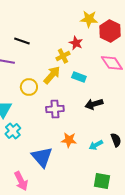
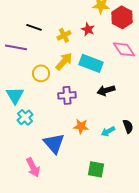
yellow cross: (63, 56) -> (64, 35), moved
cyan rectangle: (79, 77) -> (91, 63), size x1.6
green square: (102, 181) -> (96, 169), moved

